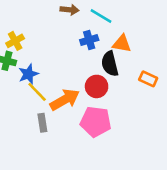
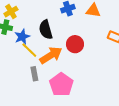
black semicircle: (110, 64) -> (46, 30), moved
pink pentagon: (96, 122) -> (61, 85), moved, turned 30

